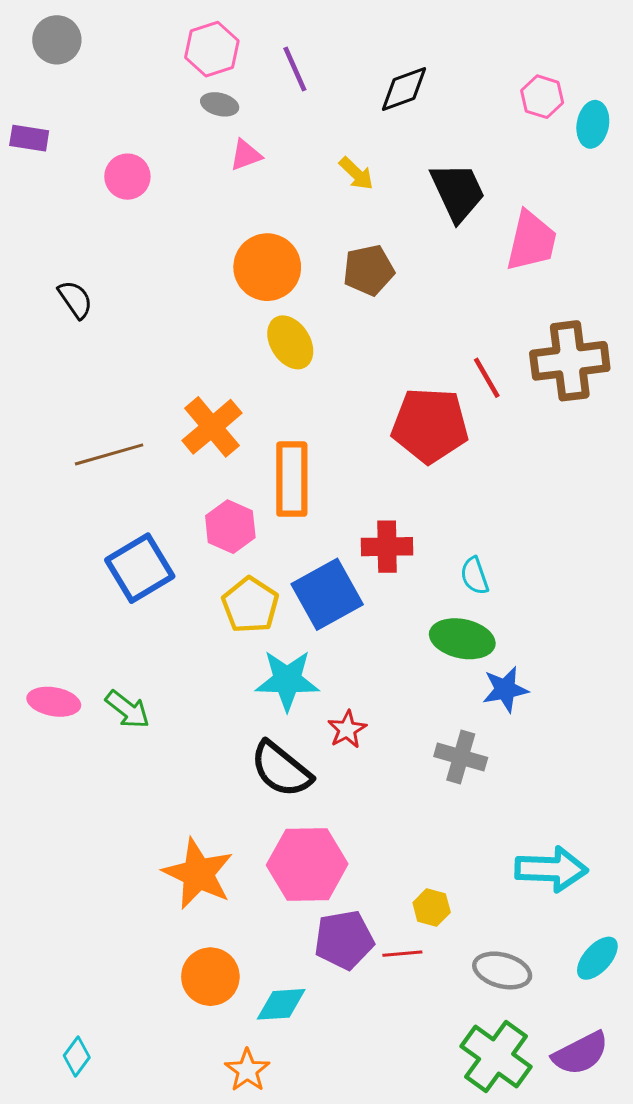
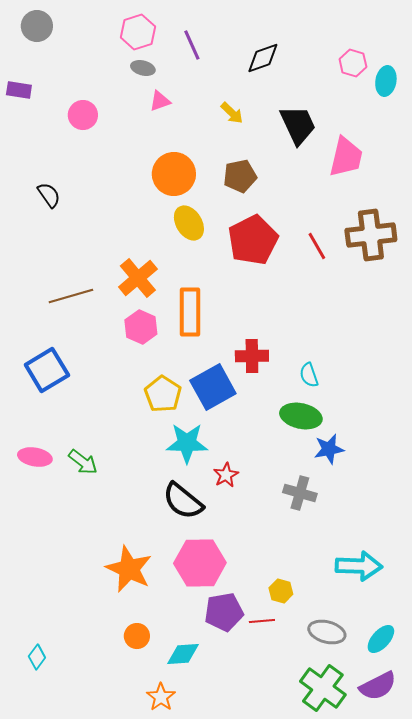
red pentagon: (430, 425) -> (253, 240), moved, turned -30
pink hexagon: (230, 527) -> (141, 327), moved
blue square: (140, 568) -> (47, 370), moved
cyan ellipse: (597, 958) -> (381, 639), moved
orange circle: (210, 977) -> (137, 636), size x0.7
cyan diamond: (77, 1056) -> (37, 657), moved

